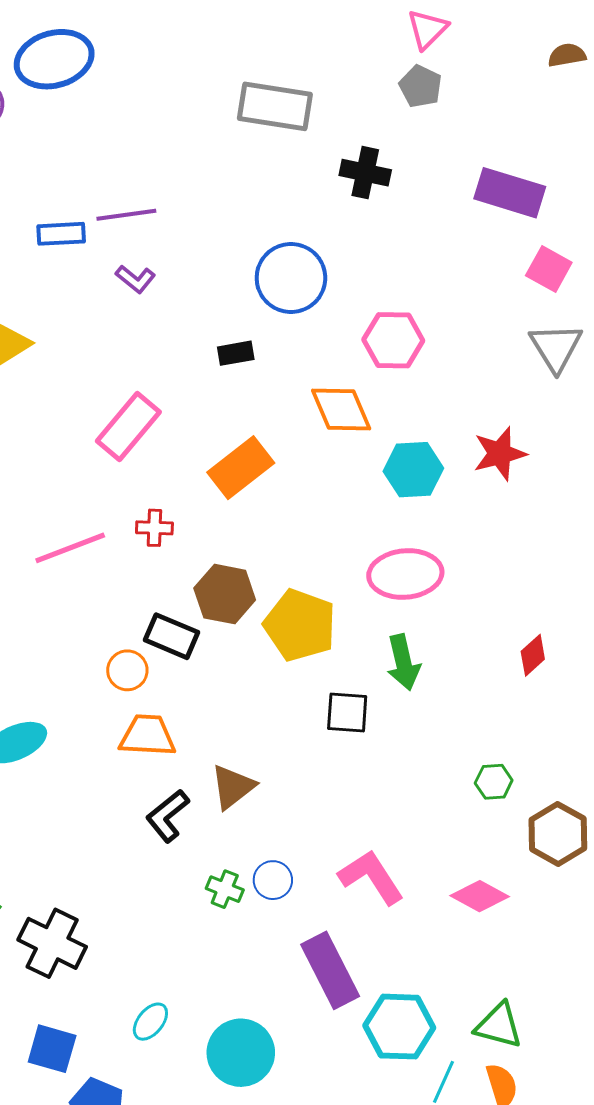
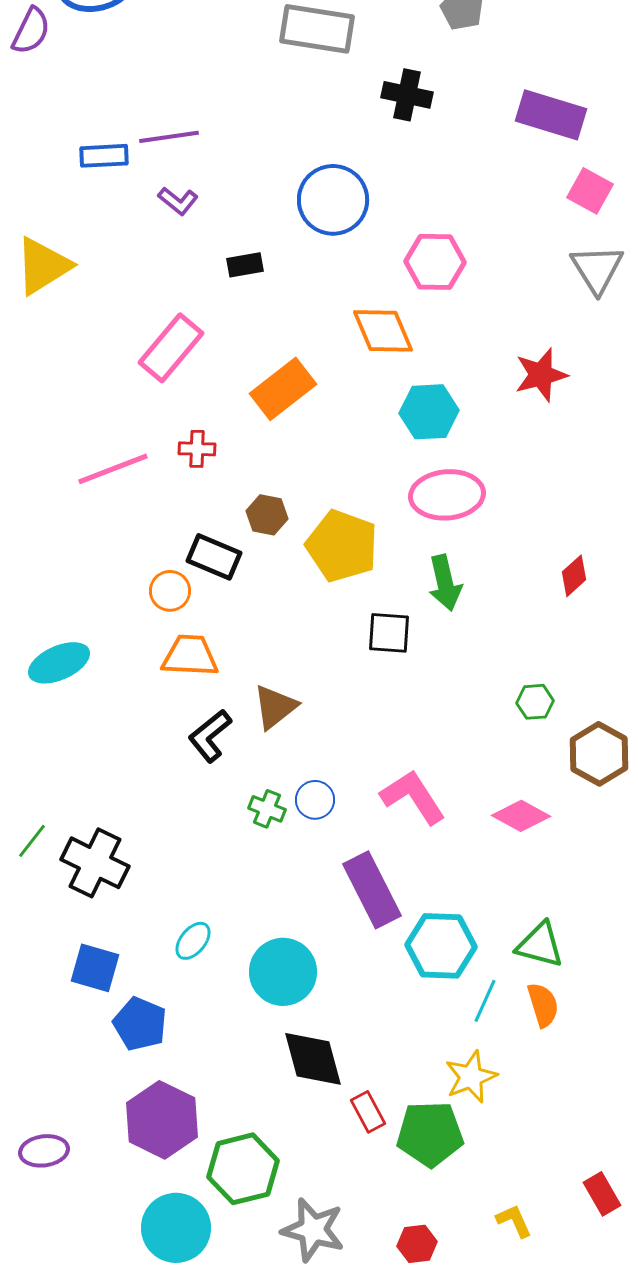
black rectangle: (236, 353) -> (245, 265), moved
cyan hexagon: (413, 470) -> (429, 412), moved
brown hexagon: (225, 594) -> (267, 515), size x0.7

